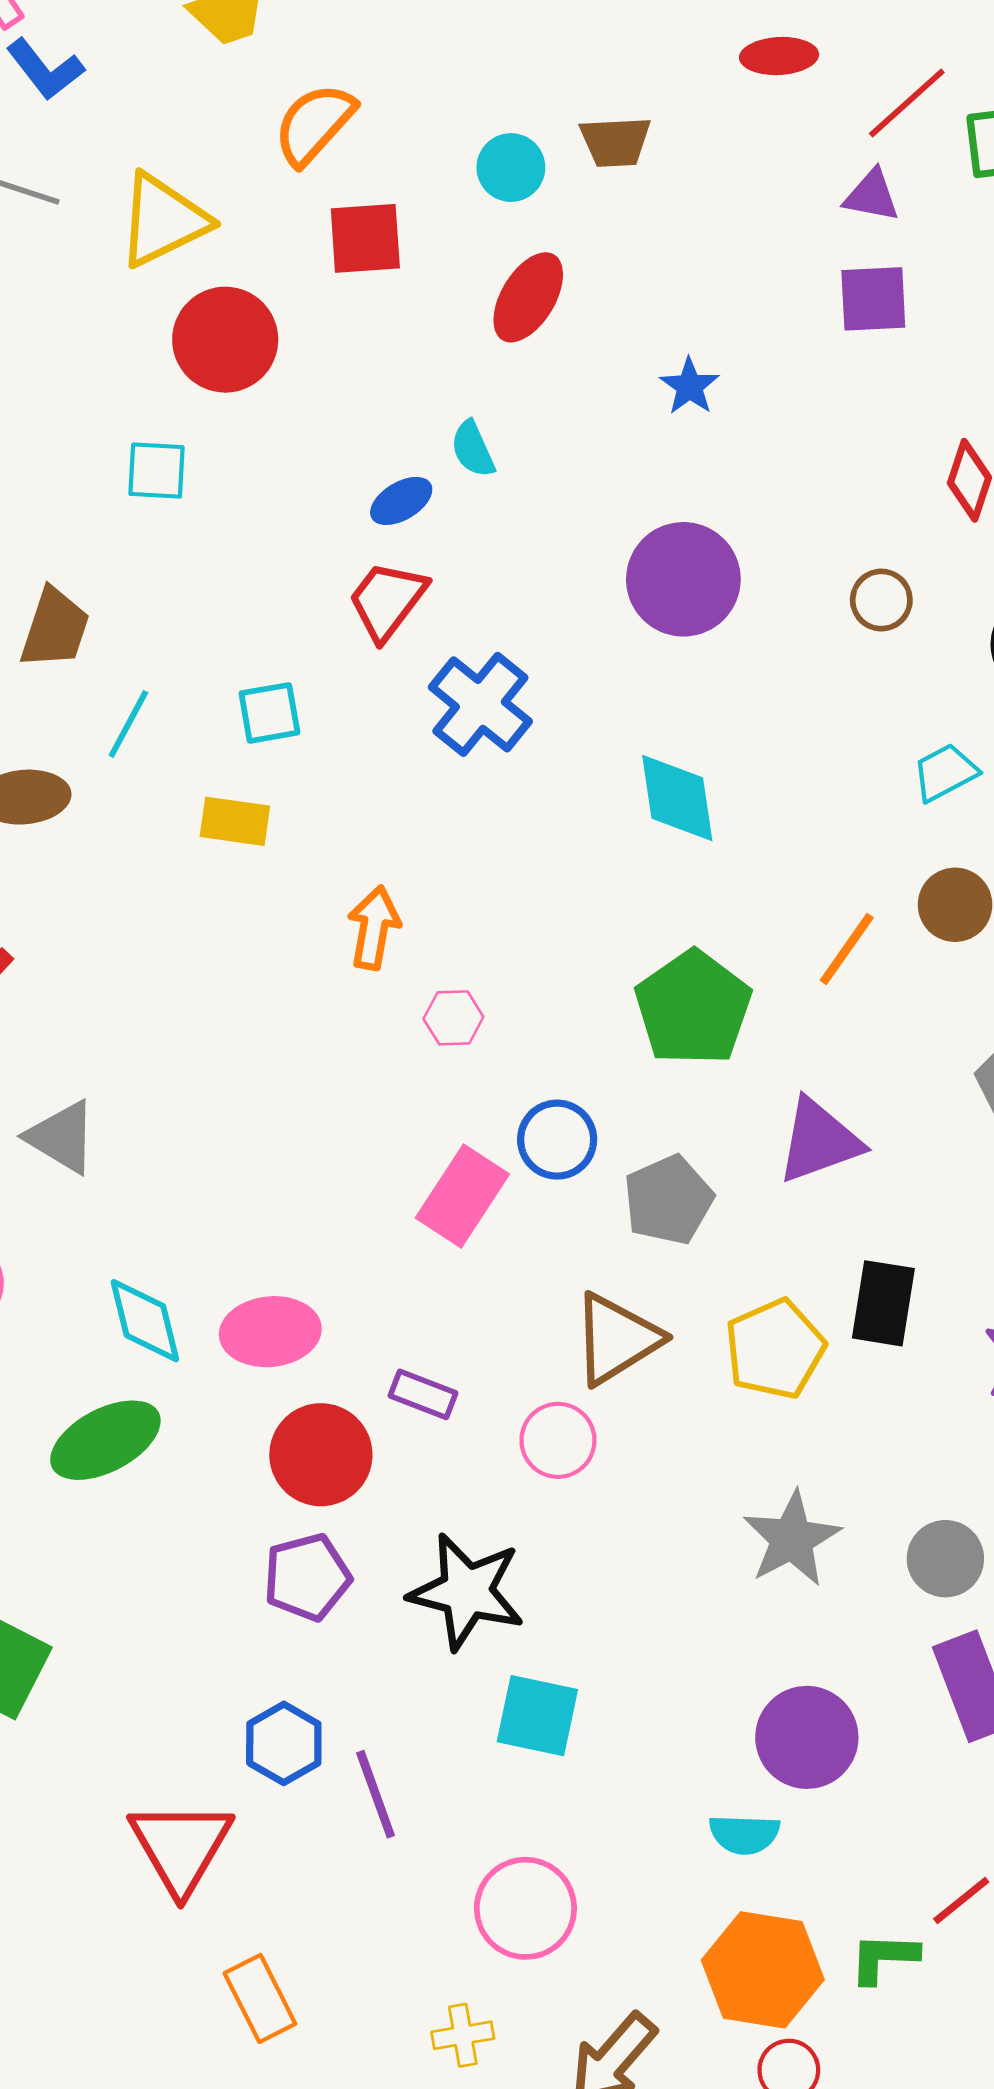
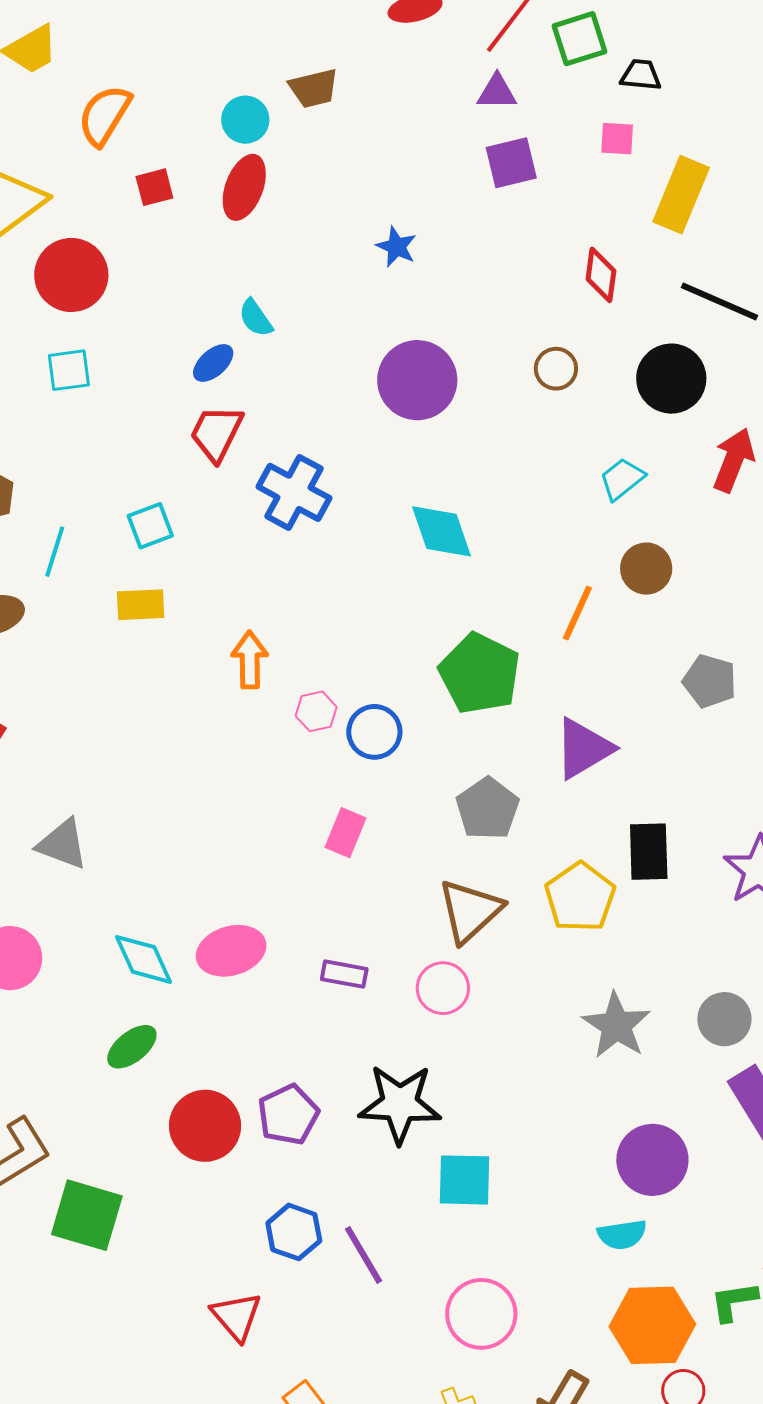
red square: (365, 238) -> (154, 187), size x0.7
red ellipse: (528, 297) -> (244, 187), moved
cyan square: (157, 471) -> (69, 370), moved
blue circle: (557, 1140) -> (374, 732), moved
pink rectangle: (462, 1196) -> (345, 833), size x0.7
green ellipse: (105, 1440) -> (132, 1047), size x0.7
red circle: (321, 1455) -> (205, 1126), moved
red triangle: (181, 1847) -> (236, 1316), size x0.7

